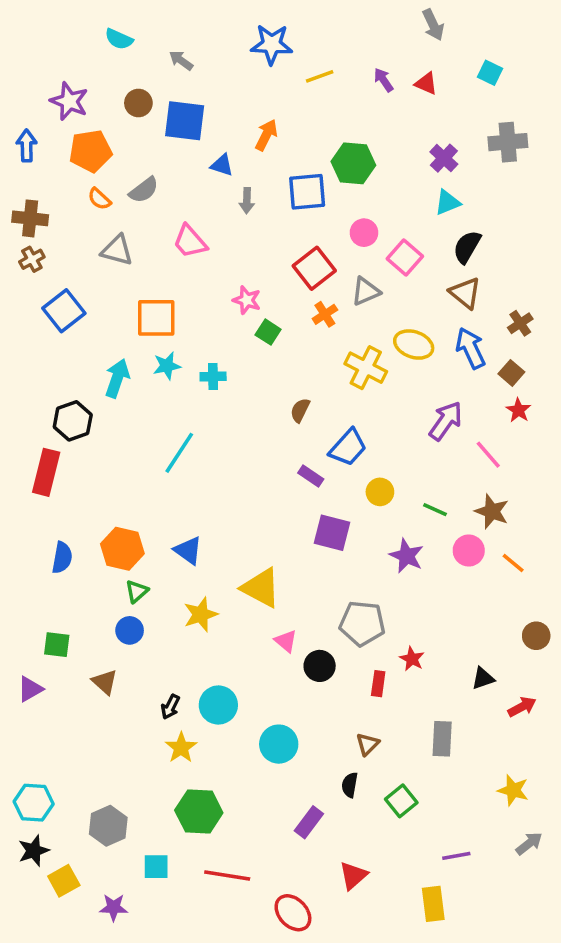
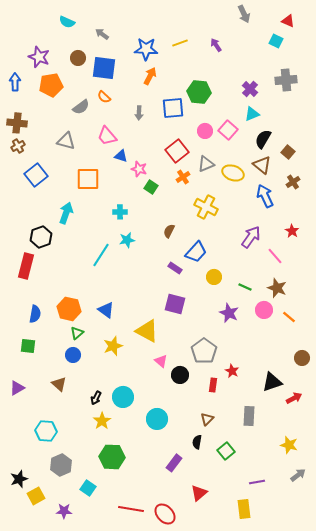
blue star: (272, 44) -> (146, 49), moved
red triangle: (426, 83) -> (288, 21), moved
blue triangle: (222, 165) -> (121, 156), moved
orange semicircle: (99, 199) -> (104, 97), moved
pink square: (405, 257) -> (228, 130), moved
yellow ellipse: (414, 345) -> (233, 173), moved
cyan star: (167, 366) -> (127, 240), moved
brown square: (511, 373) -> (288, 152), moved
purple square: (332, 533) -> (175, 304), moved
gray pentagon: (362, 623) -> (204, 351), turned 30
green square: (57, 645) -> (28, 346), moved
black triangle: (483, 678) -> (272, 382), size x1.5
cyan hexagon: (34, 803) -> (46, 431), moved
cyan square: (156, 867) -> (88, 488), turned 35
red line: (227, 875) -> (131, 509), moved

